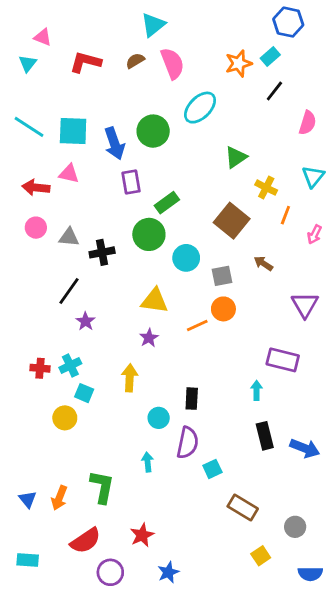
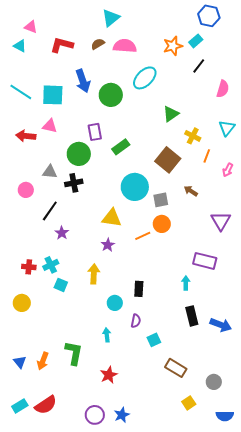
cyan triangle: (28, 63) -> (20, 46), turned -40
pink semicircle: (172, 63) -> (125, 46), turned -65
blue arrow: (114, 143) -> (83, 81), moved
pink circle: (36, 228) -> (26, 190), moved
green circle: (149, 234) -> (79, 154), moved
cyan circle: (186, 258) -> (135, 187), size x1.4
yellow circle: (65, 418) -> (22, 303), moved
purple semicircle: (188, 443) -> (136, 321), size x0.6
red star: (142, 535) -> (109, 375), moved
red semicircle: (86, 541) -> (46, 405), moved
cyan rectangle: (28, 560) -> (20, 406), turned -35
purple circle: (110, 572) -> (95, 415), moved

